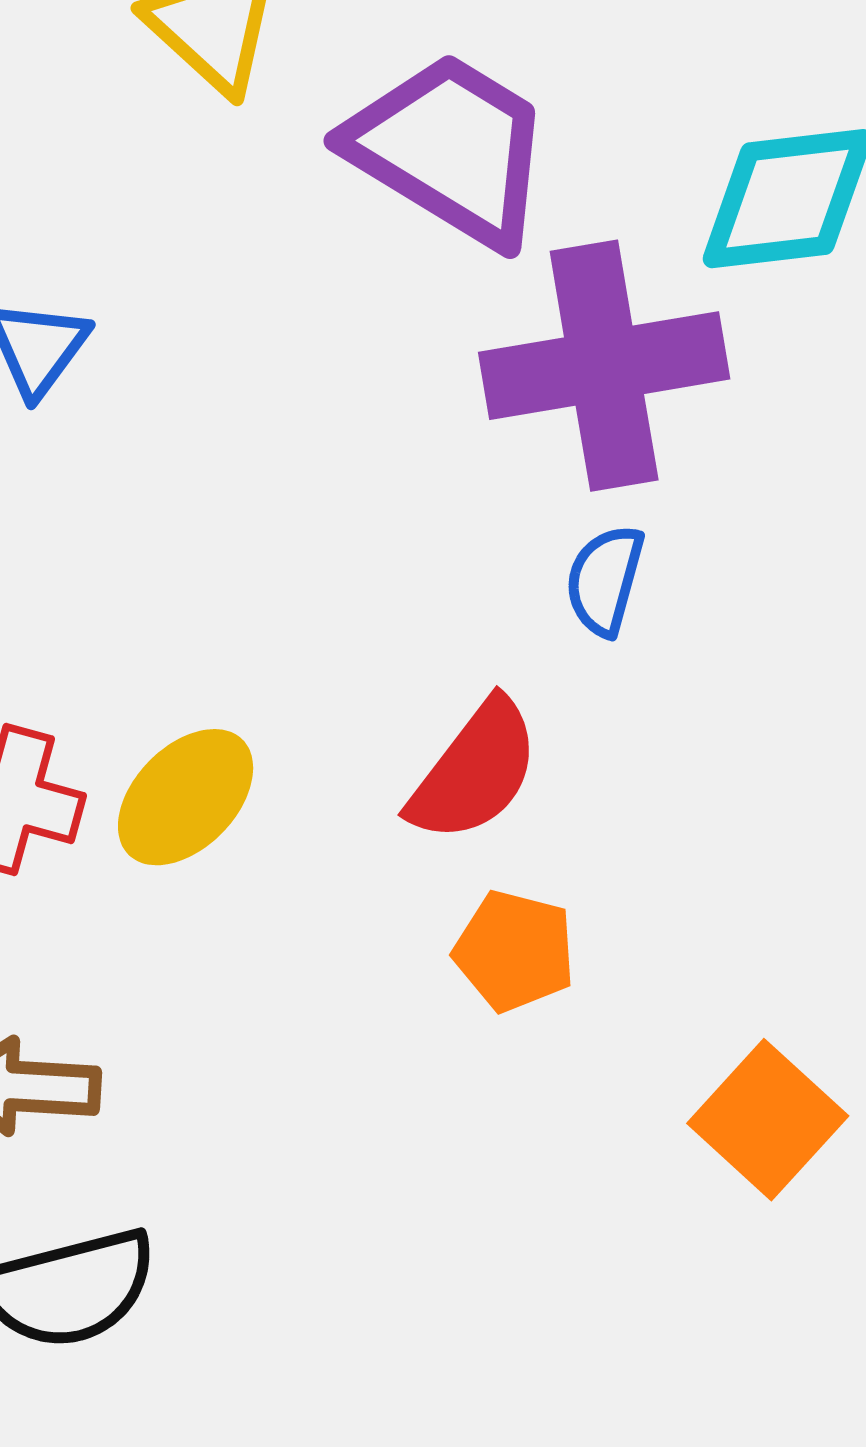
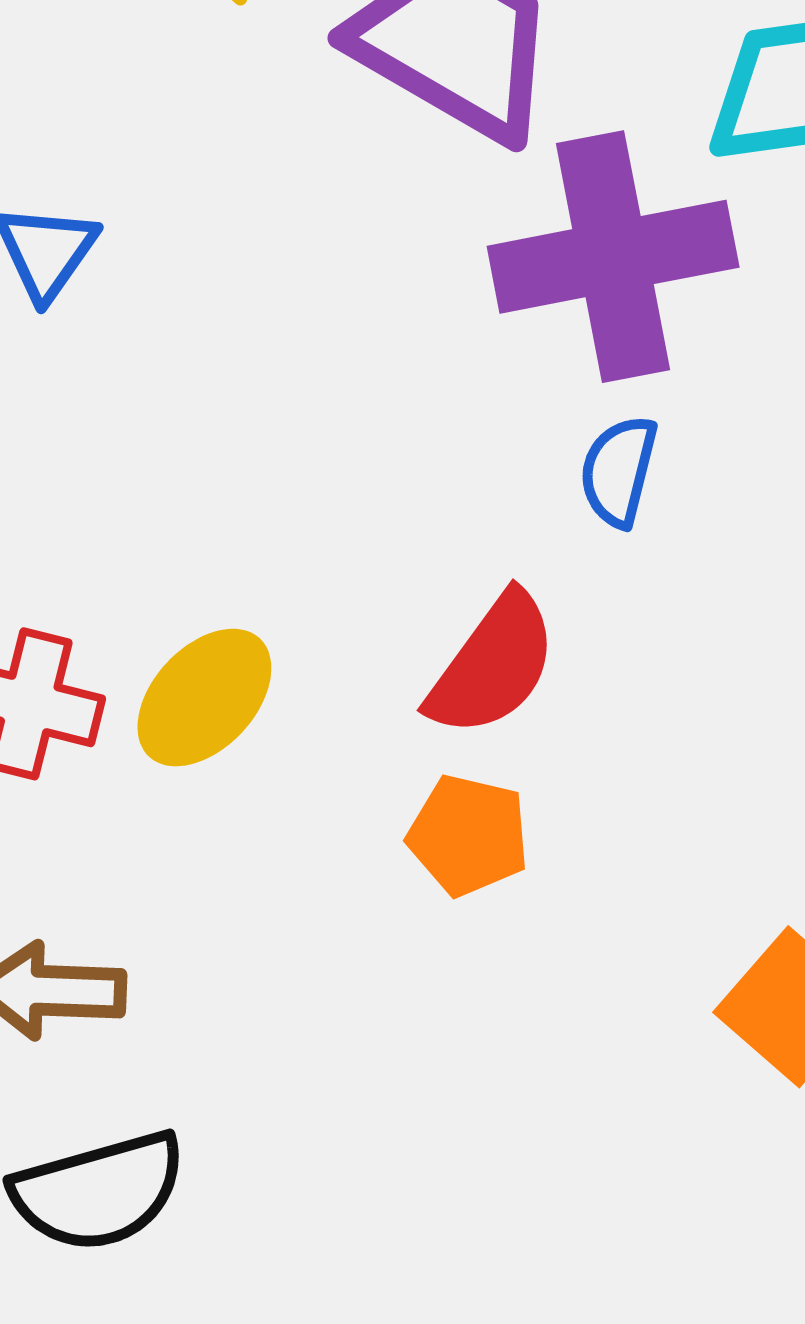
orange pentagon: (515, 951) -> (468, 835), moved

